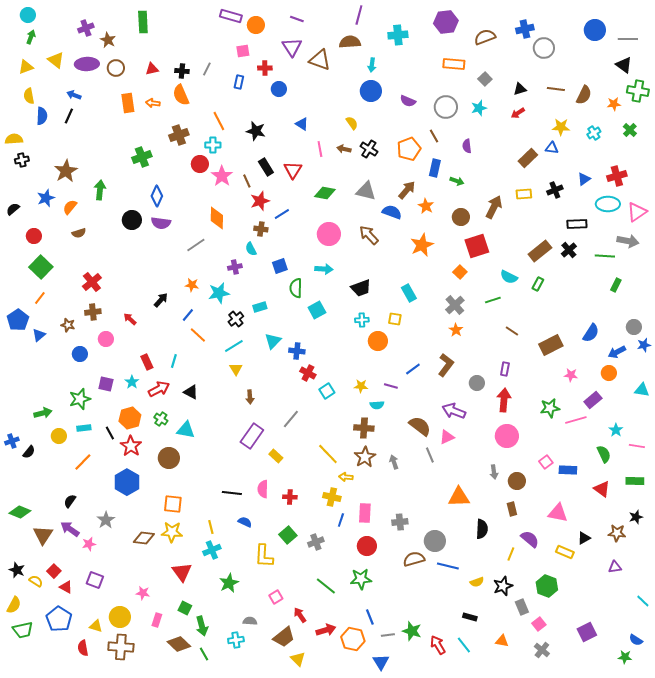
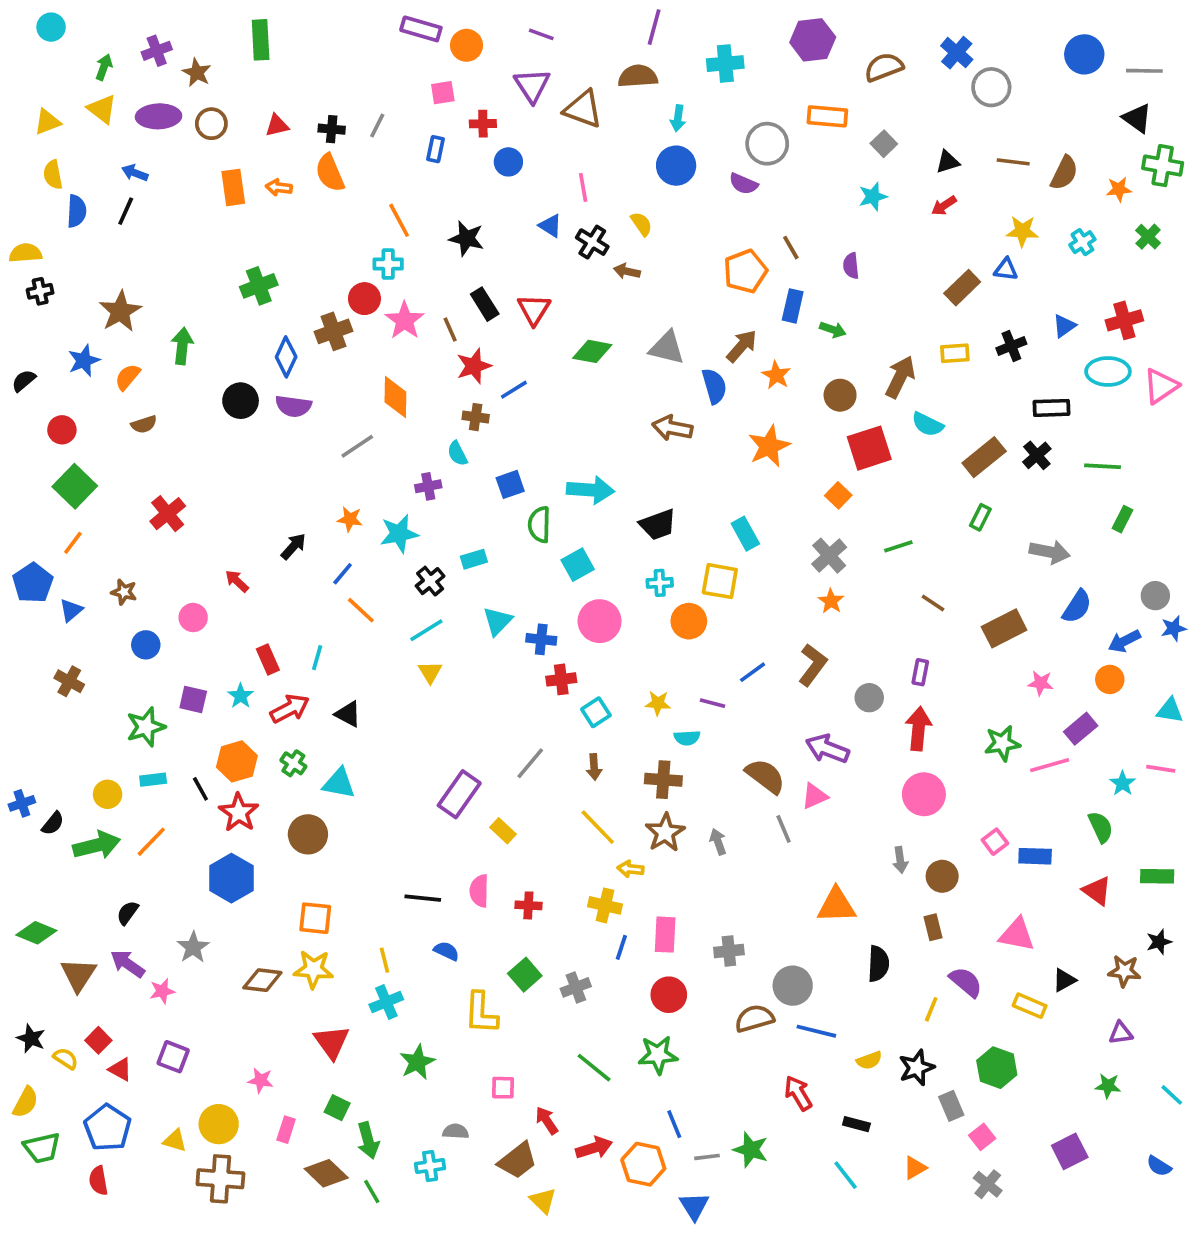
blue cross: (525, 29) -> (957, 53), turned -36
green arrow: (31, 37) -> (104, 67), moved
gray circle: (446, 107) -> (767, 144), moved
brown cross: (179, 135) -> (333, 331), moved
pink line: (320, 149) -> (583, 187), moved
black cross: (369, 149) -> (592, 242), moved
blue semicircle: (392, 212) -> (714, 386), turned 54
pink circle: (329, 234) -> (600, 621), moved
brown arrow: (369, 235) -> (672, 428), turned -35
gray arrow: (628, 241) -> (1050, 552), moved
cyan arrow: (324, 269) -> (590, 490), size x1.4
cyan semicircle: (509, 277) -> (928, 424), moved
brown cross: (93, 312) -> (69, 681), moved, turned 35
yellow square: (395, 319) -> (720, 581), size x1.5
red cross: (308, 373) -> (561, 679), turned -35
brown arrow: (250, 397) -> (594, 767), moved
green arrow: (43, 413) -> (97, 845), moved, size x1.4
pink line: (637, 446) -> (1161, 769), moved
pink square: (276, 597) -> (503, 1088), turned 32
orange triangle: (502, 641) -> (915, 1168), turned -40
red arrow: (438, 645) -> (798, 1093), moved
red semicircle: (83, 648) -> (98, 1181), moved
green star: (625, 657) -> (1108, 1086), moved

